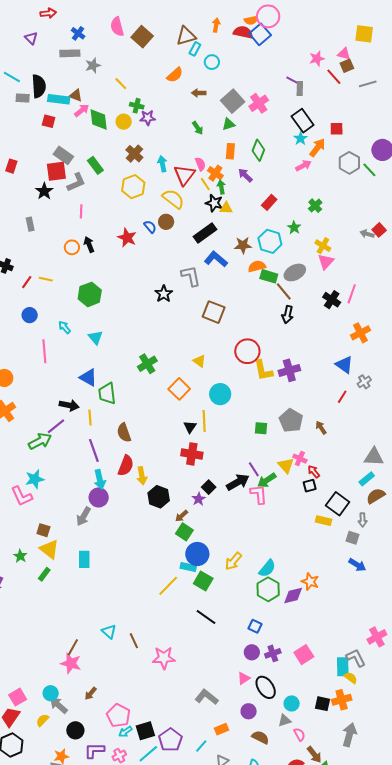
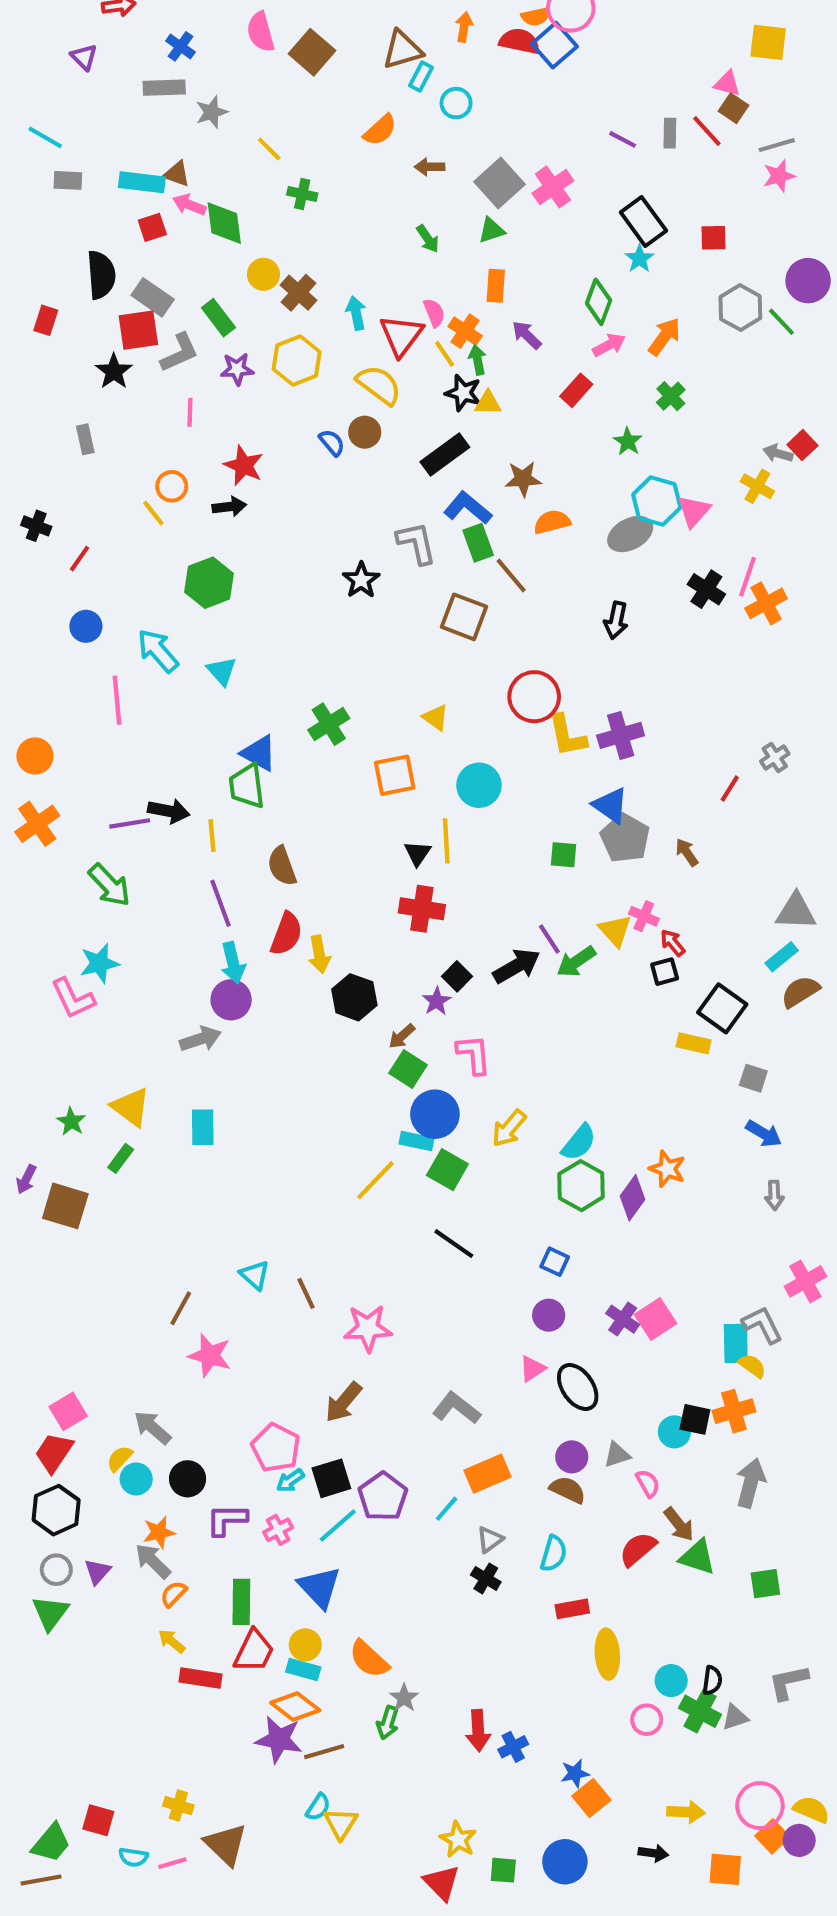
pink star: (317, 59) -> (779, 176), moved
brown square: (347, 66) -> (733, 108), turned -32
black semicircle: (39, 86) -> (101, 275), moved
gray rectangle: (300, 89) -> (670, 133), moved
pink arrow: (82, 110) -> (189, 205), turned -119
purple star: (148, 118) -> (237, 369), moved
red square: (49, 121) -> (152, 227), moved, turned -32
yellow circle: (124, 122) -> (263, 274), moved
orange arrow: (317, 148) -> (664, 337), moved
green diamond: (258, 150) -> (599, 302), moved
pink arrow: (303, 166) -> (609, 345), moved
red star: (127, 238) -> (244, 465), moved
cyan hexagon: (270, 241) -> (657, 501), moved
black arrow: (89, 244) -> (229, 507), moved, turned 105
yellow cross: (323, 246) -> (757, 486), moved
green rectangle: (269, 276) -> (478, 543), moved, turned 54
yellow line: (46, 279) -> (153, 513), moved, turned 40
brown line: (284, 291) -> (511, 576), moved
cyan arrow: (65, 327) -> (158, 651), size x1.6
orange cross: (360, 333) -> (766, 603), moved
blue triangle: (344, 365) -> (611, 805), moved
blue triangle: (88, 377) -> (259, 753), moved
orange square: (179, 389) -> (395, 775), turned 35
purple line: (56, 426) -> (130, 823), moved, turned 30
green arrow: (40, 441) -> (109, 885), turned 75
pink L-shape: (259, 494) -> (474, 1054), moved
gray arrow: (84, 516) -> (200, 1039), turned -138
gray arrow: (363, 520) -> (774, 1195), moved
brown square: (43, 530) -> (65, 1206), moved, size x1.6
purple diamond: (293, 595) -> (632, 1198), turned -40
purple cross: (273, 653) -> (623, 1319), moved, turned -35
pink star: (71, 663) -> (210, 1355), moved
cyan circle: (51, 693) -> (136, 1479), moved
brown arrow: (91, 693) -> (343, 1402), moved, size x1.5
cyan circle: (292, 703) -> (674, 1432), moved
purple circle: (249, 711) -> (572, 1457), moved
orange rectangle: (221, 729) -> (488, 1474), size x1.5

